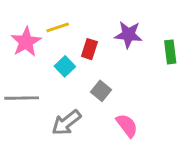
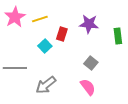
pink star: (26, 42) -> (15, 17), moved
gray square: (101, 91) -> (91, 63), moved

